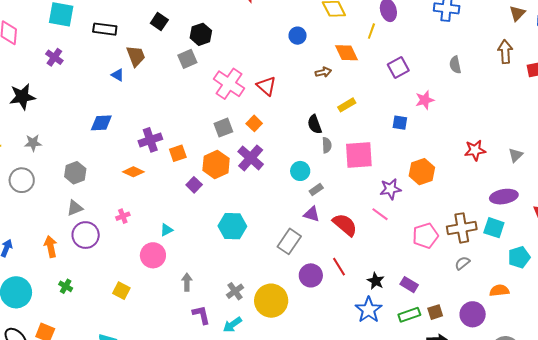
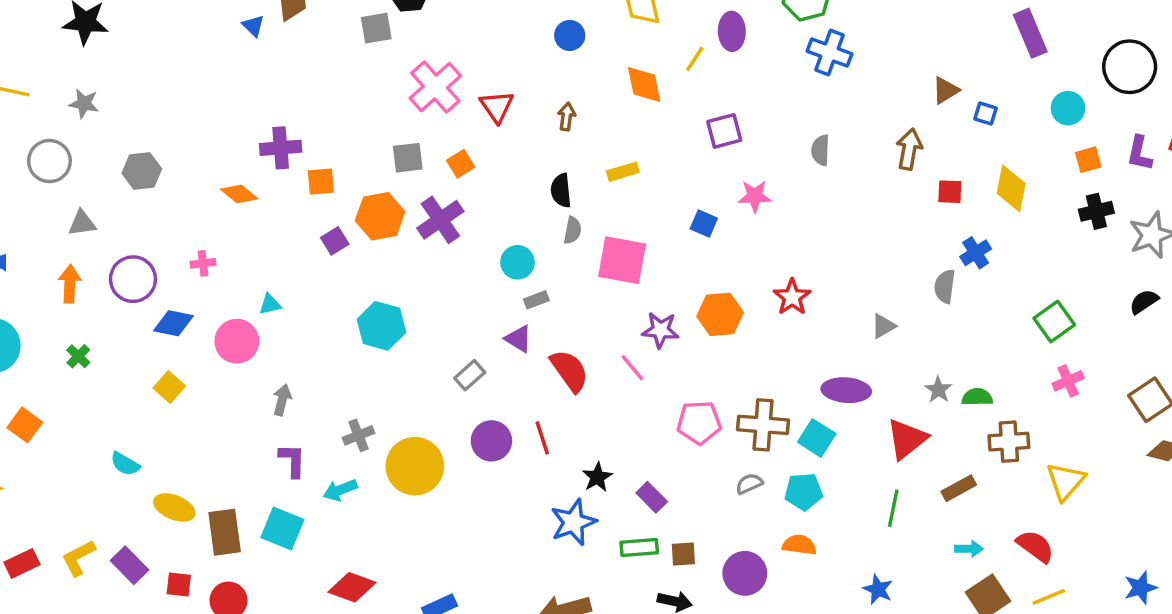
brown arrow: (323, 72) -> (567, 117), moved, turned -84
blue diamond: (101, 123) -> (173, 323), moved
red star: (475, 150) -> (792, 297), moved, turned 30
gray triangle: (75, 208) -> (82, 223), moved
gray rectangle: (289, 241) -> (470, 375), size x0.7
cyan pentagon: (519, 257) -> (804, 492), moved

